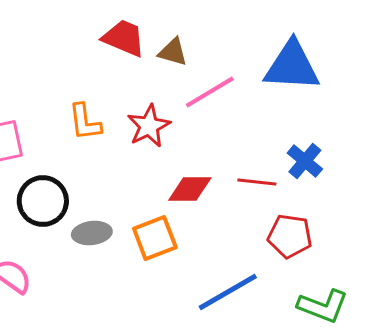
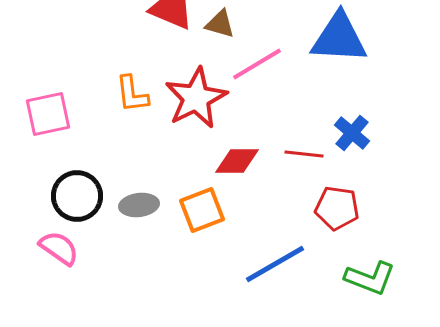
red star: (149, 126) -> (196, 98), size x1.4
black circle: (43, 201) -> (77, 196), moved

